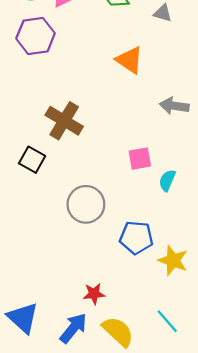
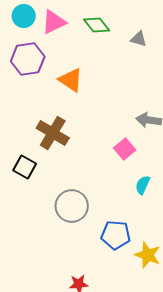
orange triangle: (129, 60) -> (71, 80), moved
pink square: (140, 159) -> (125, 149), moved, turned -30

